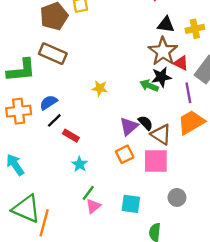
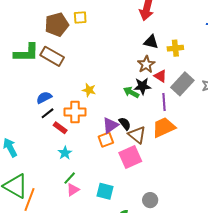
brown star: (163, 51) -> (146, 64), size x0.7
green L-shape: (21, 70) -> (26, 53), moved
orange cross: (19, 111) -> (75, 112), moved
orange square: (125, 154) -> (106, 140), moved
pink square: (156, 161) -> (130, 157), turned -30
gray circle: (177, 197) -> (150, 200), moved

